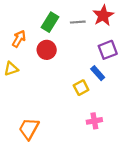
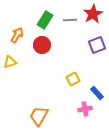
blue rectangle: (98, 73) -> (97, 93), moved
orange trapezoid: (29, 129) -> (39, 116), moved

